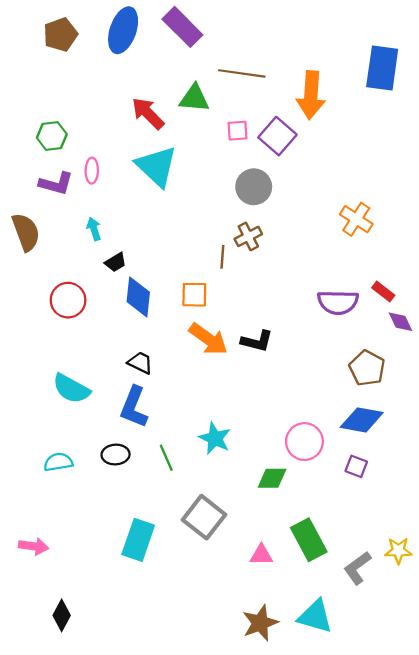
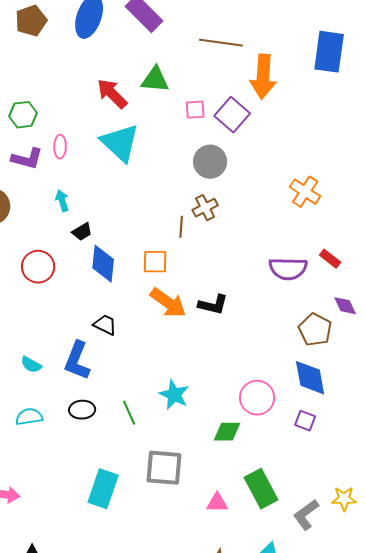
brown line: (242, 73) -> (221, 43), moved
purple diamond: (401, 322) -> (345, 306), moved
cyan semicircle: (71, 389) -> (31, 365), moved, size x0.6
blue L-shape: (134, 407) -> (77, 361), moved
blue diamond: (362, 420) -> (310, 378), turned 69
gray square: (204, 517) -> (164, 468), turned -33

